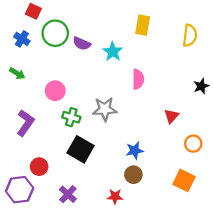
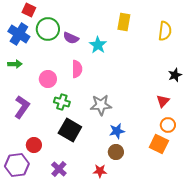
blue cross: (22, 39) -> (19, 34), size x1.5
green arrow: (17, 73) -> (15, 64), turned -32
pink semicircle: (138, 79) -> (77, 69), moved
gray star: (105, 109) -> (101, 105), moved
red triangle: (171, 116) -> (163, 101), moved
orange square: (184, 180) -> (159, 144), moved

